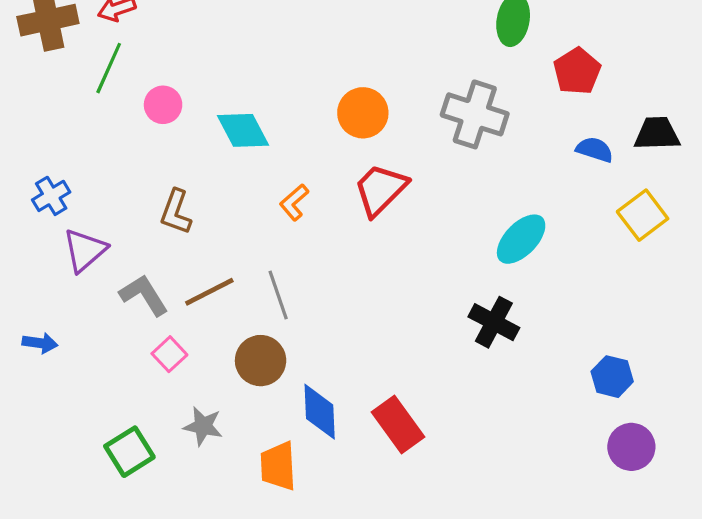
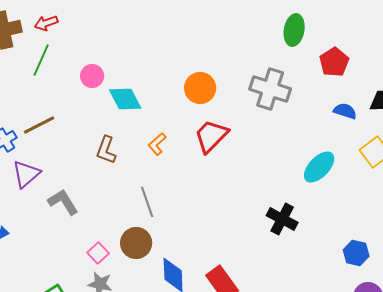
pink circle: (163, 105) -> (92, 76), moved
brown L-shape: (176, 212) -> (106, 150), moved
cyan ellipse: (521, 239) -> (319, 167), moved
brown line: (209, 292) -> (39, 125), moved
pink square: (169, 354) -> (98, 253), moved

